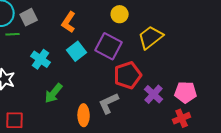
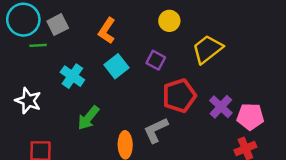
purple square: (109, 46) -> (156, 60), size x0.6
purple cross: (154, 94) -> (221, 107), moved

